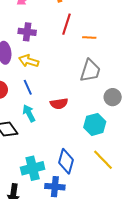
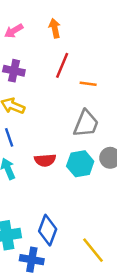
cyan hexagon: (95, 124) -> (80, 164), moved
yellow line: (103, 160) -> (93, 250), moved

